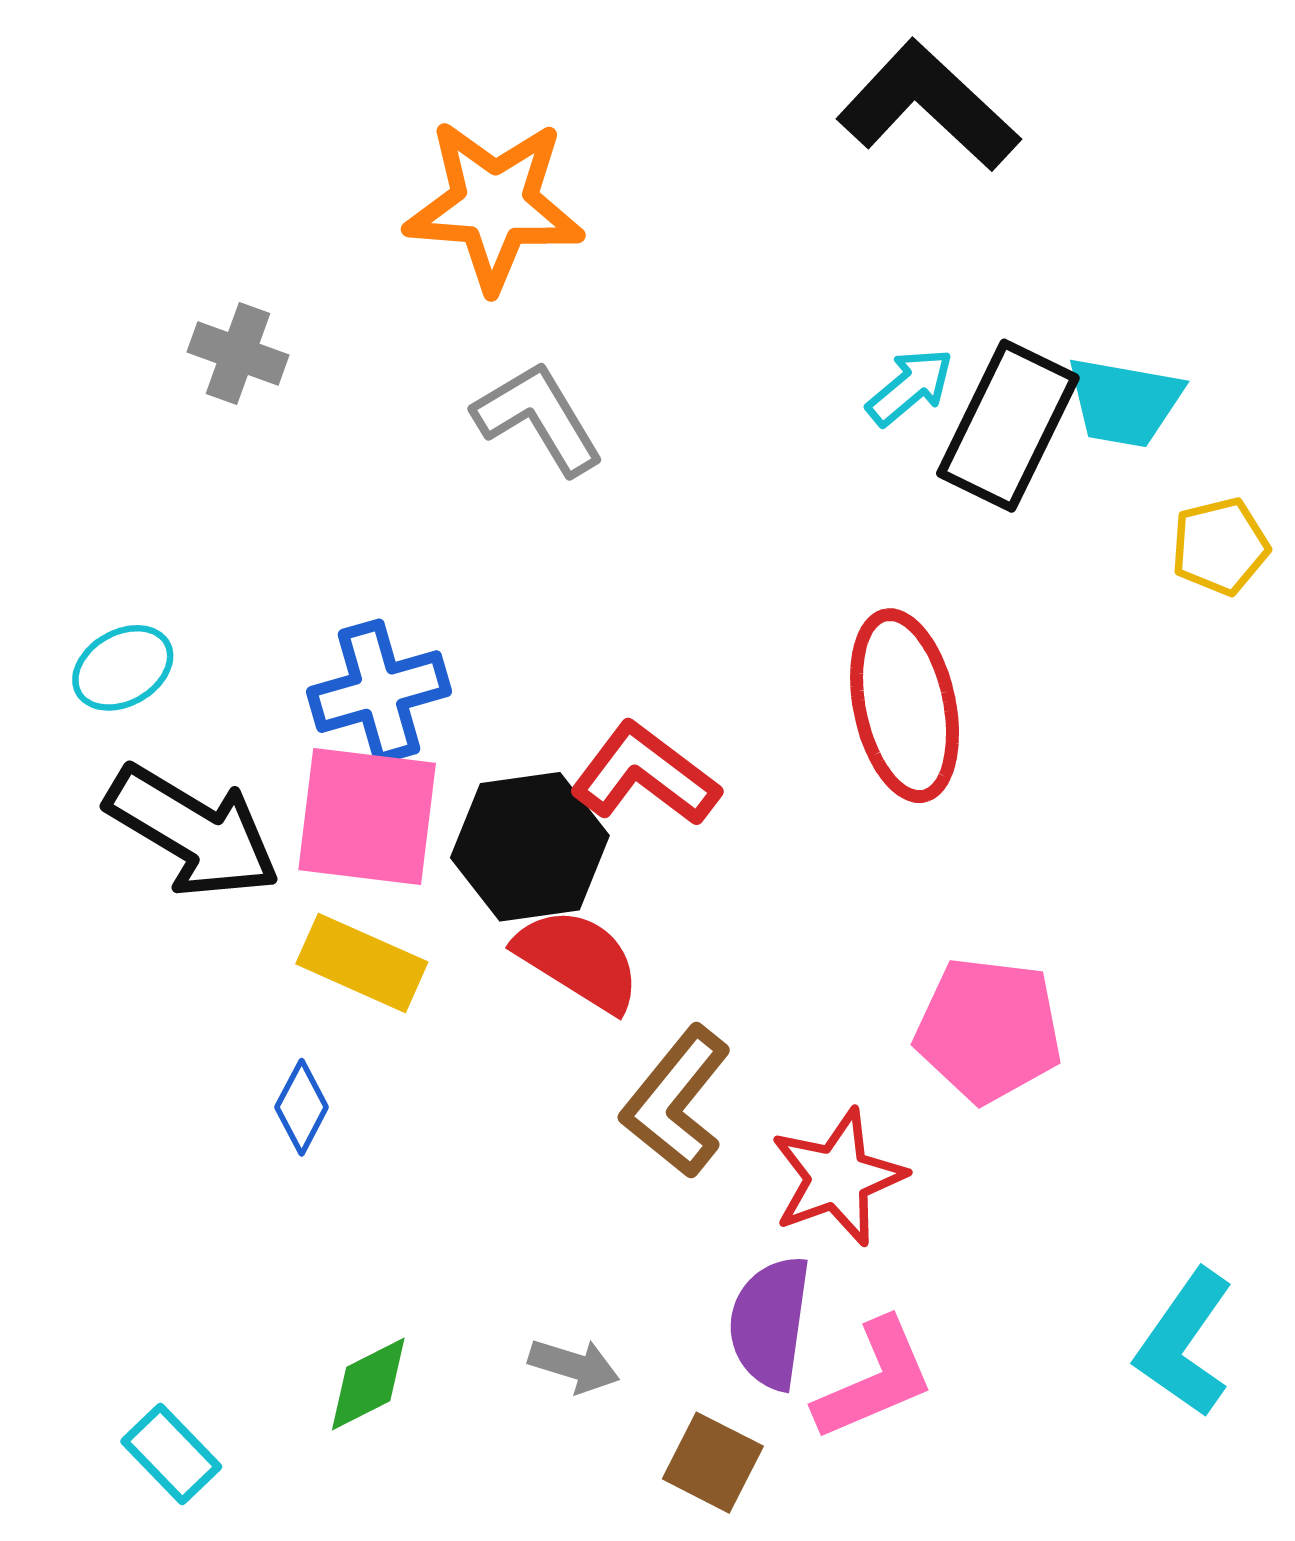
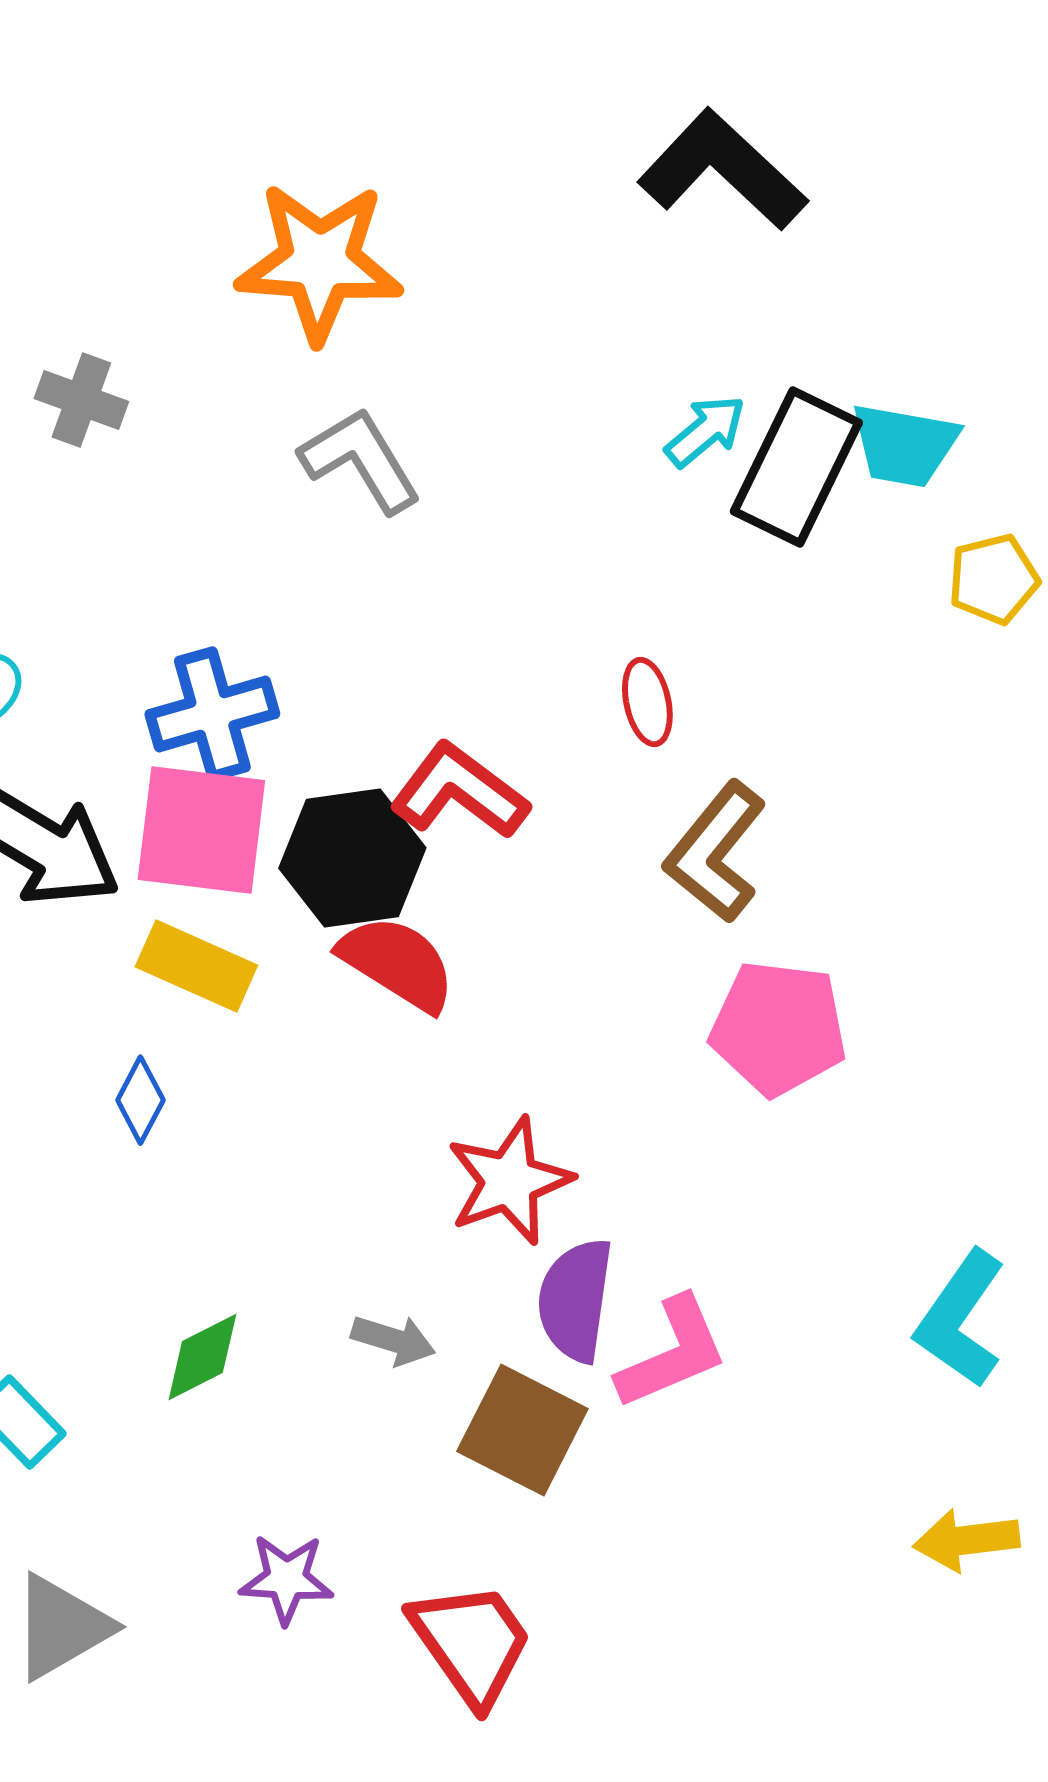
red ellipse: (905, 706) -> (647, 702), moved, size x0.5
brown L-shape: (676, 1102) -> (715, 852), moved
red star: (838, 1177) -> (509, 1181), moved
brown square: (713, 1463) -> (522, 1430), size x1.4

